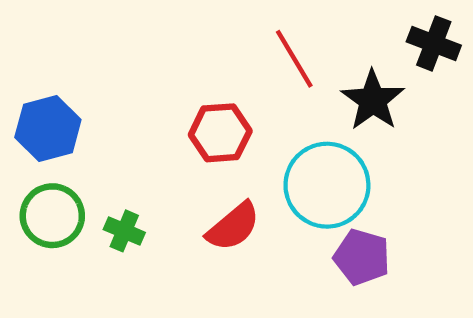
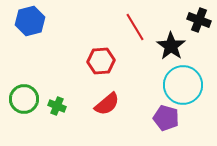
blue hexagon: (48, 128) -> (30, 21), moved
cyan circle: (327, 185) -> (183, 85), moved

